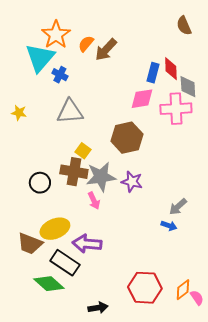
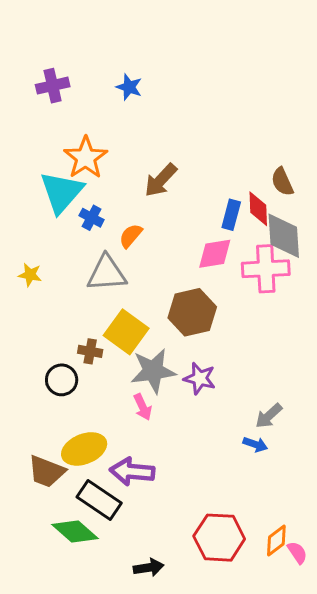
brown semicircle: (184, 26) -> (282, 182), moved
orange semicircle: (86, 44) -> (131, 236), moved
gray diamond: (188, 87) -> (284, 236), size x1.4
yellow square: (83, 151) -> (126, 332), size x1.8
brown cross: (74, 172) -> (90, 351), moved, size x0.6

